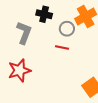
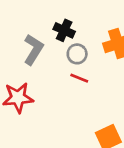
gray circle: (67, 29) -> (77, 54), moved

